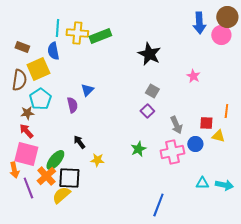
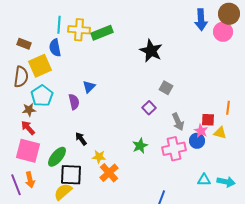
pink star: (193, 76) -> (201, 131), moved
gray square: (152, 91) -> (166, 88), moved
orange arrow: (14, 170) -> (30, 180), moved
orange cross: (46, 176) -> (109, 173), moved
purple line: (28, 188) -> (16, 185), moved

